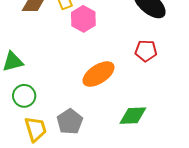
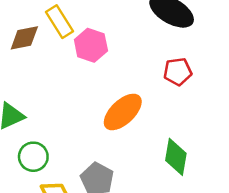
green diamond: (133, 116) -> (176, 157), turned -68

